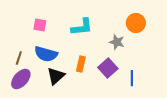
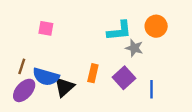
cyan L-shape: (82, 27) -> (119, 31), moved
blue semicircle: (46, 54) -> (46, 77), moved

